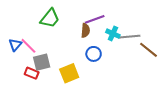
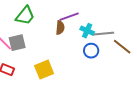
blue circle: (94, 54) -> (91, 51), moved
gray square: (42, 62) -> (17, 43), moved

